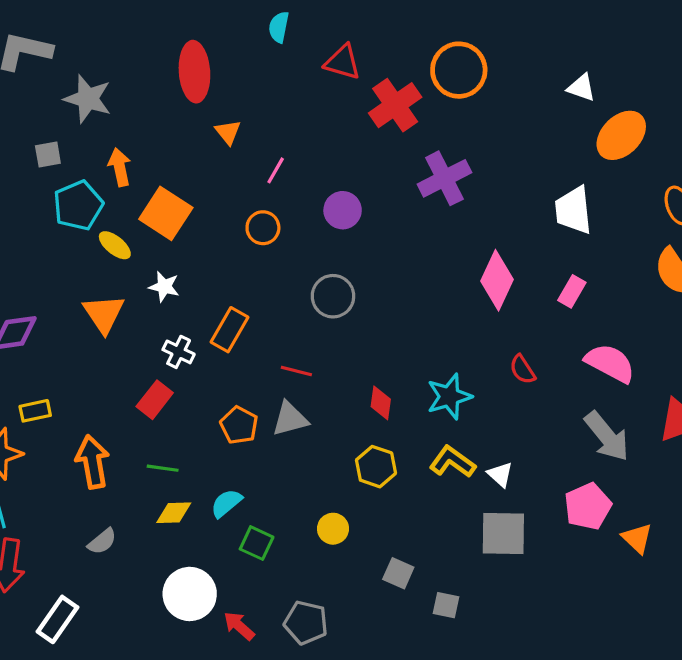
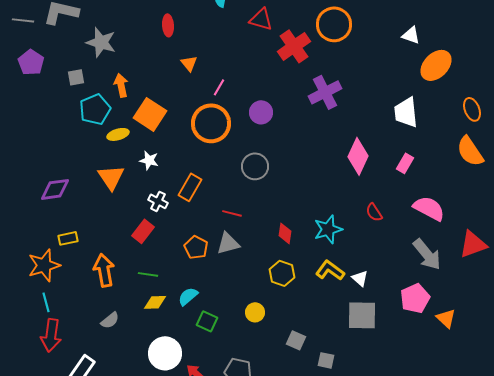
red ellipse: (194, 72) -> (168, 25), size x0.6
orange circle: (263, 228) -> (211, 123), size x1.8
yellow ellipse: (115, 245) -> (118, 134), turned -55

